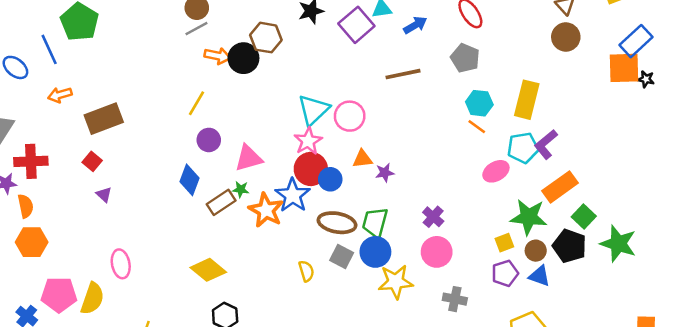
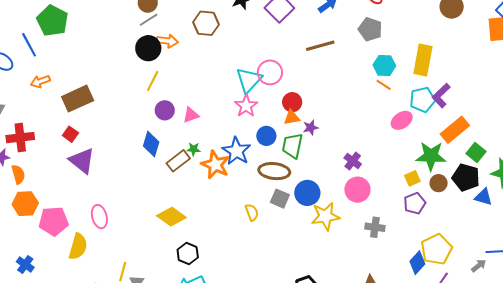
black circle: (243, 58) -> (148, 48), moved
pink circle: (350, 116) -> (270, 72), moved
pink triangle: (249, 158) -> (191, 115), moved, size x0.7
red circle: (311, 169) -> (292, 102), moved, size x0.7
purple triangle: (104, 195) -> (82, 161), size x2.0
green trapezoid: (375, 223) -> (292, 146), moved
blue triangle: (539, 276) -> (483, 197), moved
pink pentagon: (59, 295) -> (54, 221), moved

